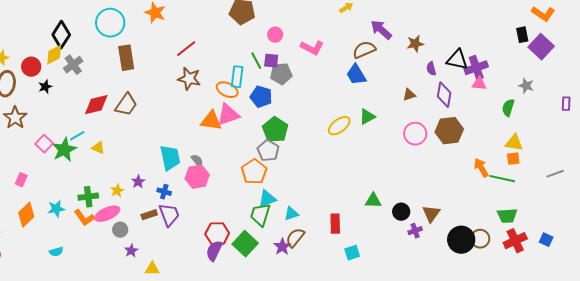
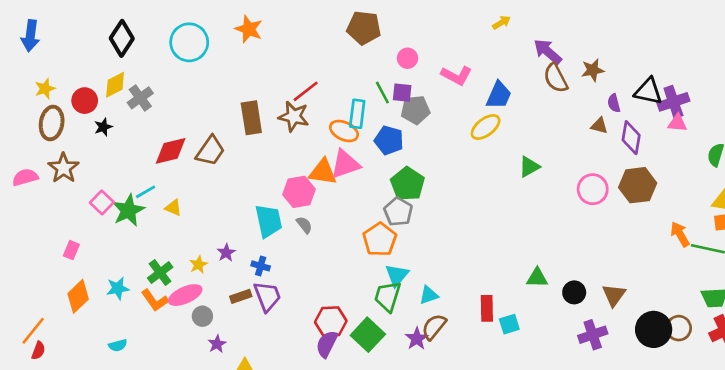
black diamond: (61, 35) -> (122, 38), moved
red line: (186, 49) -> (306, 91), moved
brown semicircle: (364, 50) -> (556, 78), moved, turned -95
brown rectangle: (126, 58) -> (251, 118), moved
blue trapezoid: (356, 75) -> (499, 95), moved, turned -125
brown triangle: (409, 95) -> (599, 126), moved, turned 32
yellow ellipse: (339, 126) -> (486, 127), moved
pink hexagon: (197, 177) -> (299, 192), moved
green cross: (88, 197) -> (160, 273), turned -30
cyan triangle: (267, 199) -> (397, 275), turned -30
purple cross: (415, 231) -> (593, 335), moved, size x1.5
cyan square: (352, 253) -> (509, 324), moved

